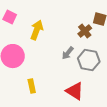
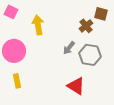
yellow arrow: (37, 30) -> (38, 25), turned -30
yellow rectangle: (32, 86) -> (17, 81), moved

